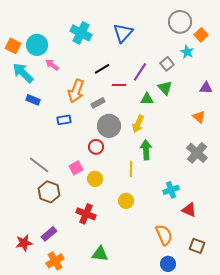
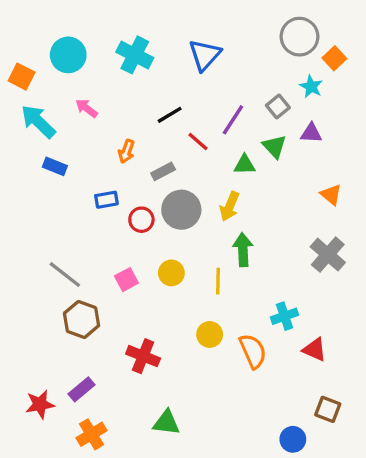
cyan circle: (37, 45) -> (68, 55), moved
red line: (119, 85) -> (198, 141), turned 40
purple triangle: (206, 88) -> (311, 133), moved
orange arrow: (76, 91) -> (126, 151), size x0.6
red circle: (96, 147) -> (141, 220), moved
yellow circle: (95, 179) -> (171, 273), moved
orange semicircle: (164, 235) -> (253, 351), moved
blue circle: (168, 264) -> (293, 439), moved

